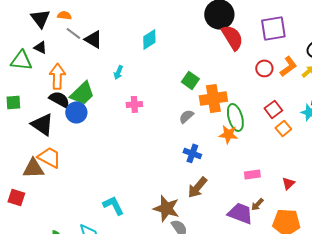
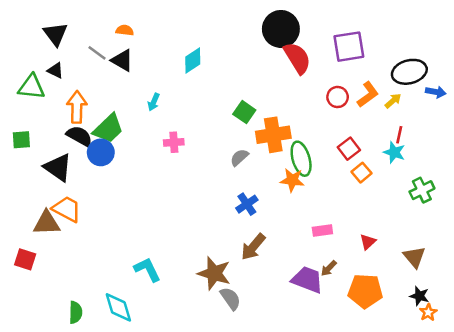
orange semicircle: (64, 15) -> (125, 30), moved
blue cross: (192, 153) -> (247, 204), turned 36

